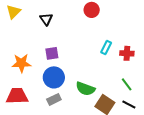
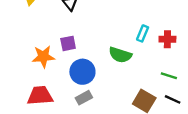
purple square: (52, 53) -> (68, 43), moved
green line: (127, 84) -> (169, 76), turned -32
green semicircle: (85, 89) -> (120, 55), moved

